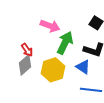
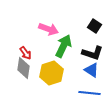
gray diamond: (25, 65) -> (24, 68), turned -40
blue triangle: (83, 67) -> (92, 70), moved

